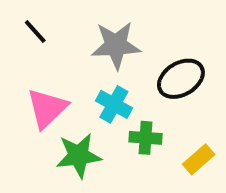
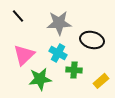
black ellipse: (181, 79) -> (92, 40), turned 45

